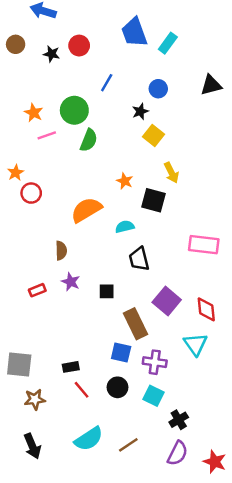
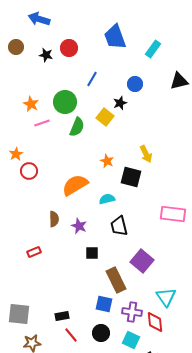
cyan rectangle: (168, 43) -> (153, 49), moved
yellow square: (153, 135) -> (105, 117), moved
purple star: (71, 282) -> (79, 226), moved
red diamond: (206, 309) -> (155, 322), moved

